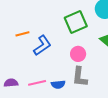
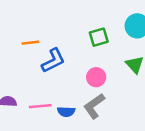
green square: (76, 22) -> (99, 37), size x0.7
gray L-shape: (80, 77) -> (94, 106), turned 40

